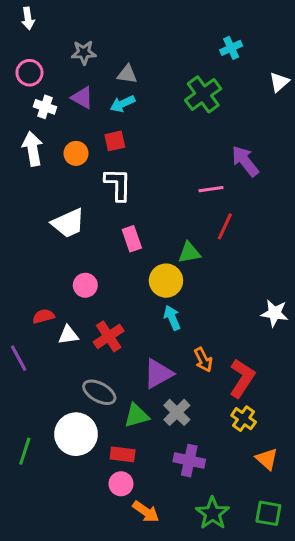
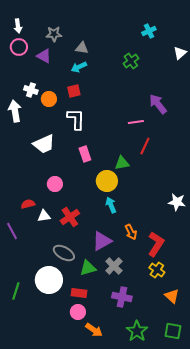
white arrow: (28, 18) -> (18, 26), moved
green cross: (203, 94) -> (131, 61), size x0.7
purple triangle: (82, 98) -> (44, 56), moved
white cross: (45, 107) -> (31, 90), moved
white arrow: (33, 149) -> (15, 111), moved

